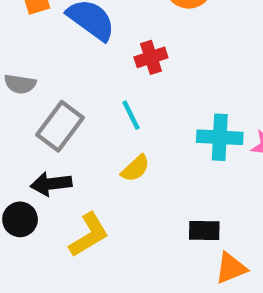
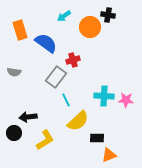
cyan line: (131, 115) -> (66, 100), moved
gray rectangle: (60, 126) -> (56, 77), moved
yellow semicircle: (135, 168) -> (78, 121), moved, size x1.6

